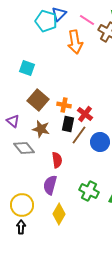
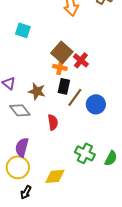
brown square: (38, 100) -> (62, 52), moved
red cross: (85, 114) -> (81, 60), moved
purple semicircle: (50, 185) -> (22, 147), moved
yellow diamond: (59, 214) -> (55, 176), turned 55
black arrow: (21, 227) -> (26, 192), moved, turned -152

